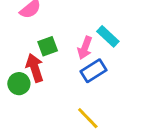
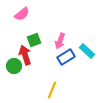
cyan rectangle: (108, 36) -> (87, 51), moved
yellow line: (88, 118) -> (52, 90), moved, turned 66

